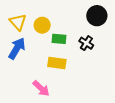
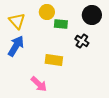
yellow circle: (42, 25) -> (47, 12), moved
green rectangle: (59, 39) -> (61, 24), moved

